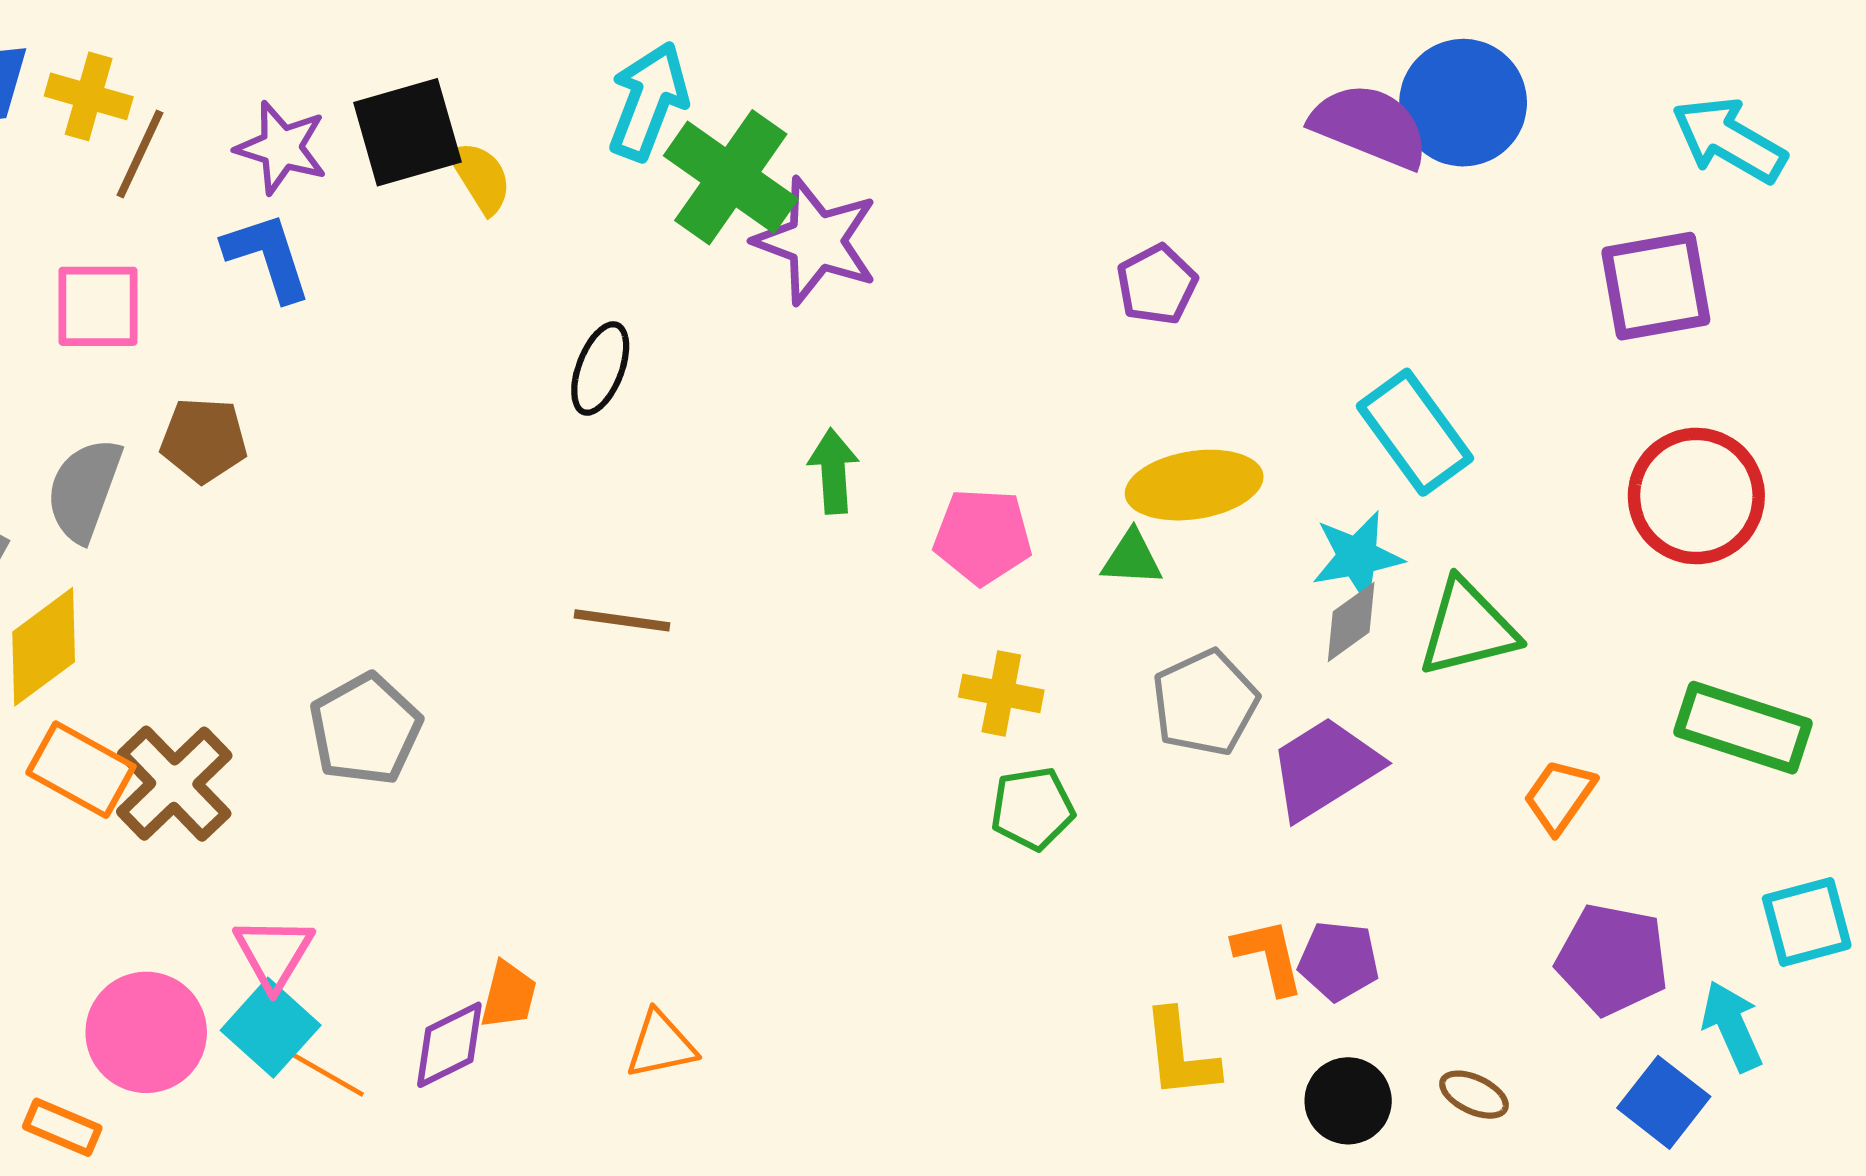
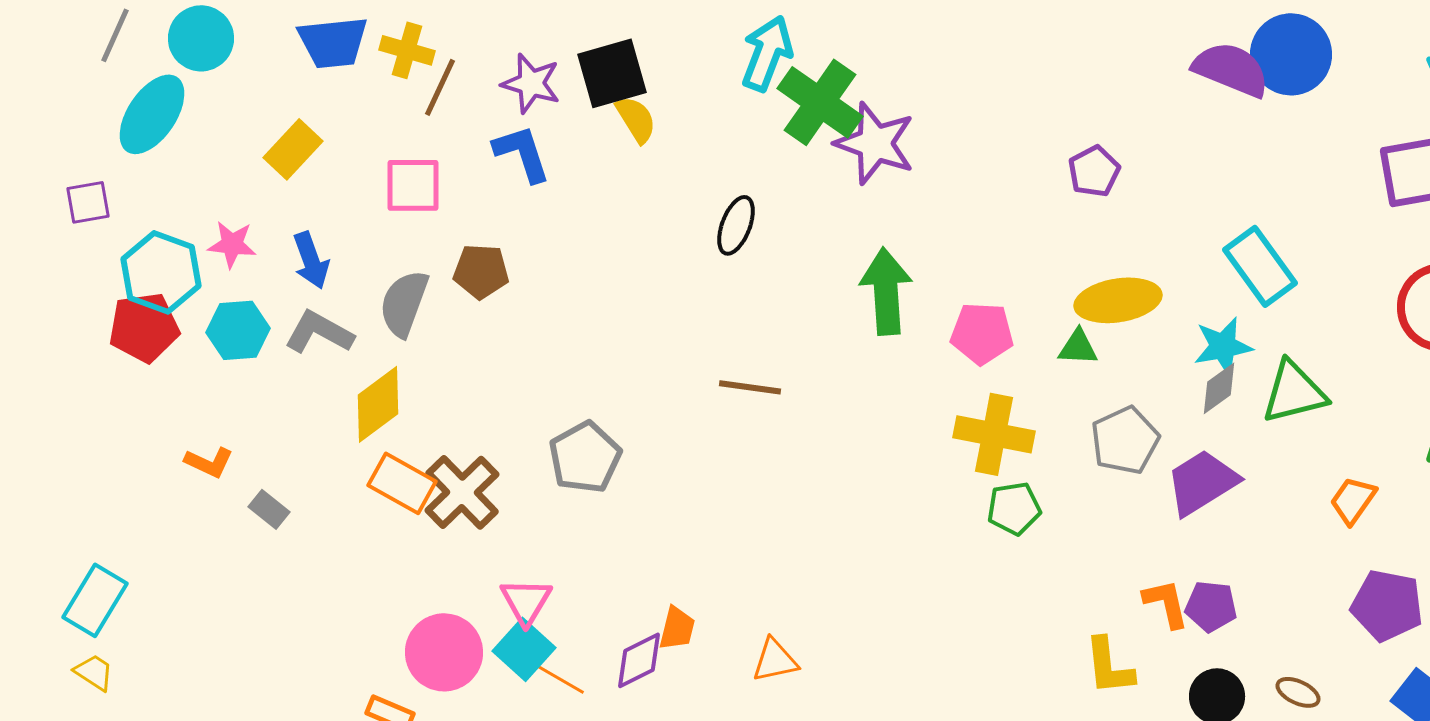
yellow semicircle: (480, 177) -> (636, 119), moved
green arrow: (833, 471) -> (886, 291), size x1.6
yellow cross: (1001, 693) -> (994, 434), size x1.5

